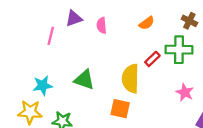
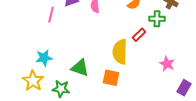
green cross: (179, 50) -> (157, 19), moved, size x0.7
green triangle: (84, 80) -> (80, 68), moved
yellow star: (30, 112) -> (33, 81), turned 30

